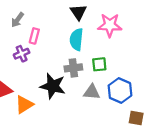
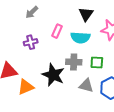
pink rectangle: (34, 36) -> (57, 31), moved
cyan semicircle: (76, 39) -> (80, 38), turned -102

